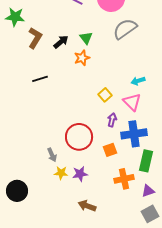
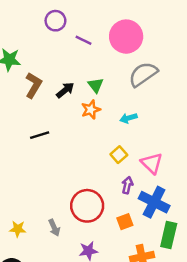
cyan arrow: (138, 81) -> (129, 118), moved
blue cross: (134, 134) -> (154, 202), turned 35
yellow star: (61, 173) -> (18, 229), moved

